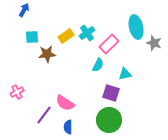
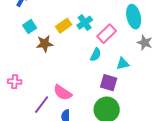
cyan square: (32, 37) -> (30, 27), turned -32
gray star: (154, 43) -> (145, 43), moved
pink cross: (17, 92) -> (15, 82), turned 32

